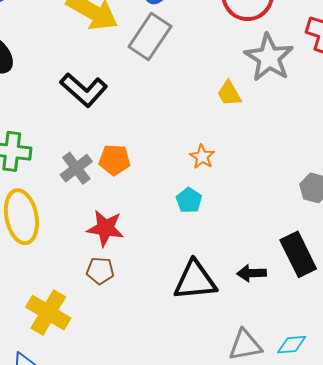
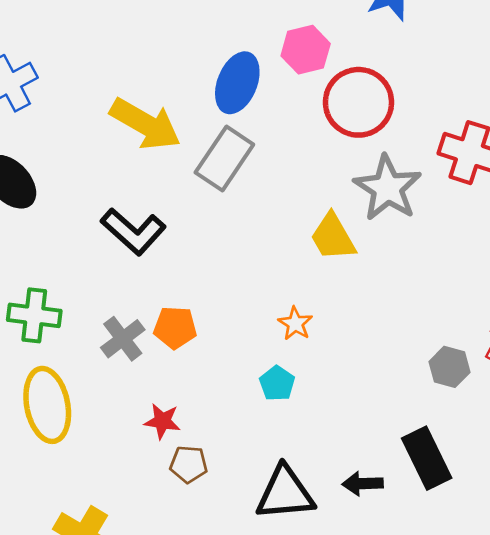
yellow trapezoid: (229, 93) -> (333, 237), size x1.4
red star: (105, 228) -> (162, 421), size x0.7
brown pentagon: (100, 271) -> (189, 464), moved

